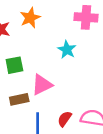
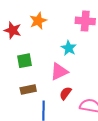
pink triangle: (42, 85) -> (59, 72), moved
red semicircle: (65, 119) -> (65, 93), moved

